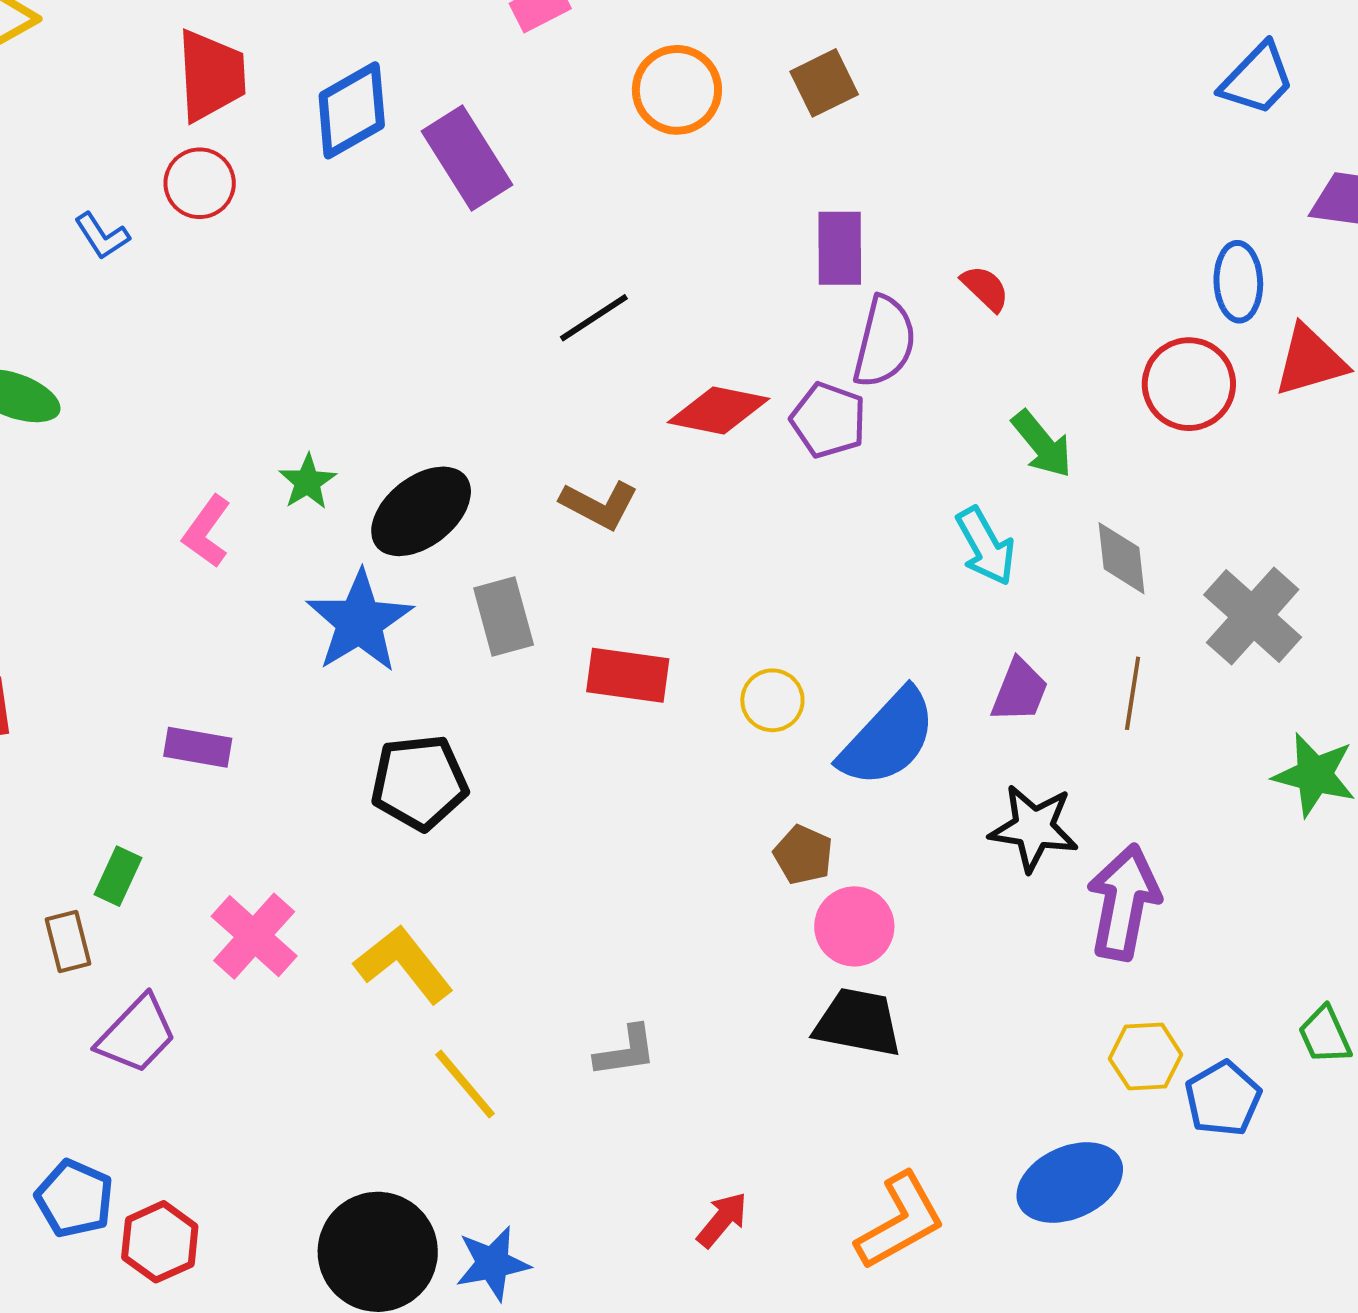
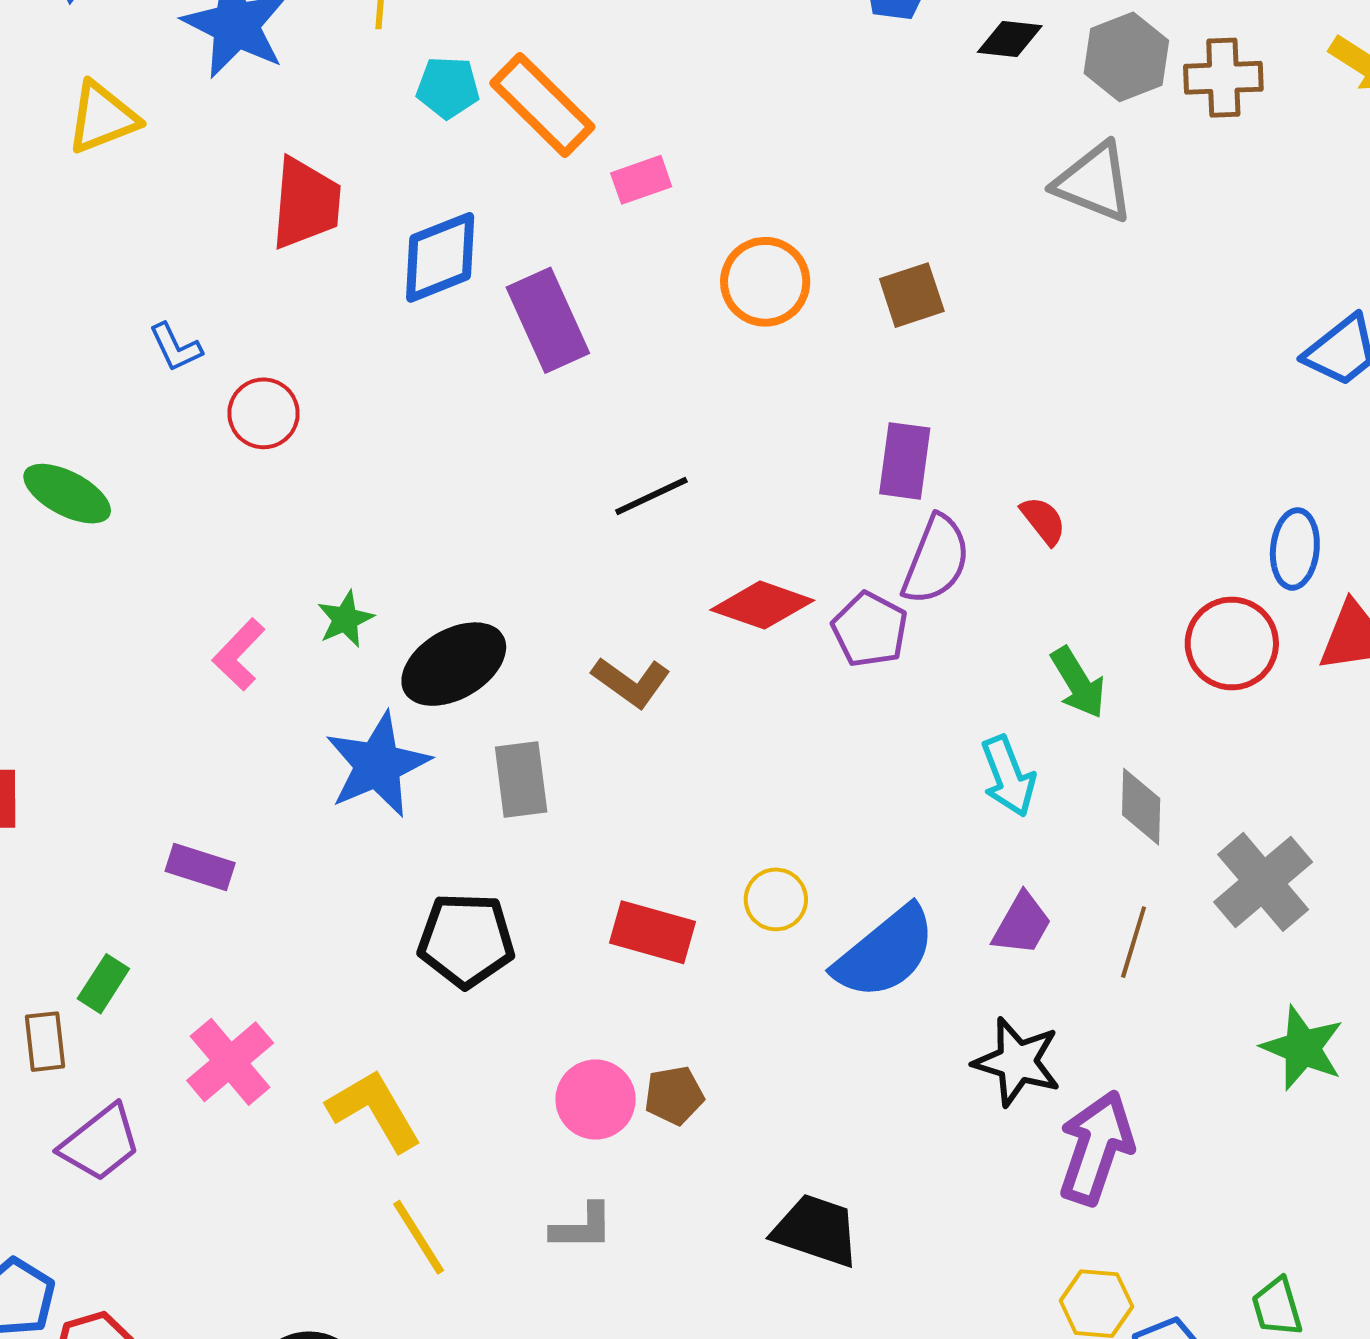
red circle: (200, 183) -> (264, 413), moved
red rectangle: (628, 675) -> (653, 932), moved
black pentagon: (419, 782) -> (466, 940), moved
brown pentagon: (803, 855) -> (674, 1095), moved, turned 30
pink circle: (854, 926) -> (596, 1100), moved

